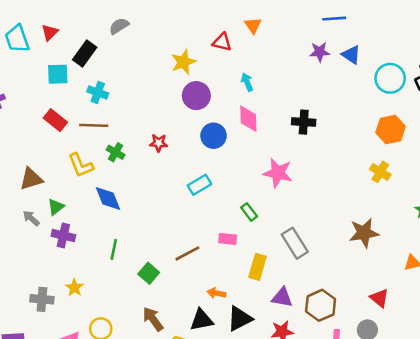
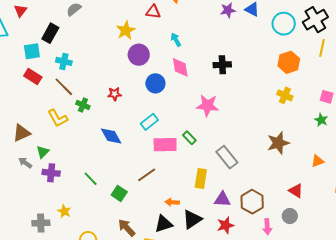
red triangle: (50, 32) -> (20, 11), moved
red rectangle: (55, 120) -> (33, 76), moved
brown line: (94, 125) -> (64, 87), turned 50
blue diamond: (108, 198) -> (111, 136), moved
pink rectangle: (228, 239) -> (165, 145), moved, size x1.6
green line: (114, 249) -> (91, 179), turned -49

